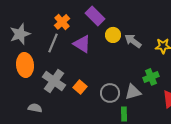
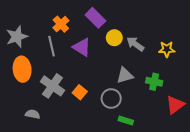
gray line: (53, 43) -> (51, 46), turned -36
green cross: (151, 77) -> (154, 82), turned 35
gray triangle: (133, 92) -> (125, 75), moved
green rectangle: (124, 114) -> (126, 121), turned -72

